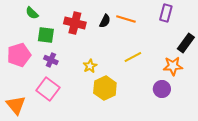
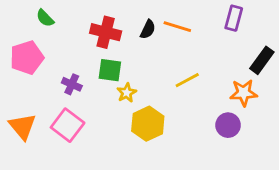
green square: (46, 35) -> (110, 70), moved
pink pentagon: (19, 55) -> (27, 58), moved
orange triangle: (16, 105) -> (23, 127), moved

